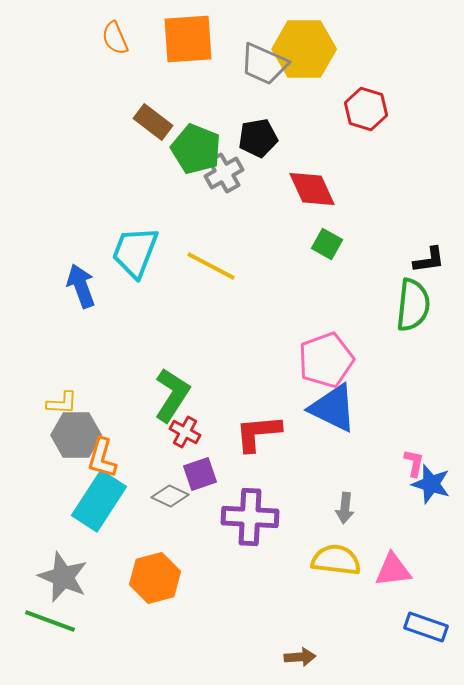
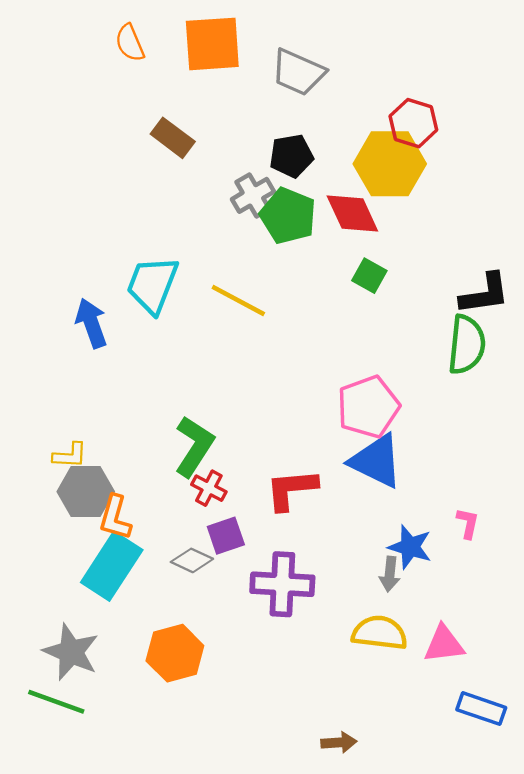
yellow hexagon: (304, 49) -> (390, 164), moved
green pentagon: (196, 149) -> (288, 216), moved
black L-shape: (429, 260) -> (485, 294), size x1.4
blue star: (431, 484) -> (410, 547), moved

